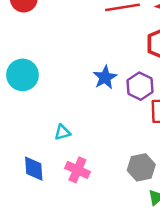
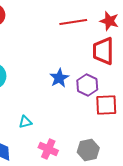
pink cross: (77, 170) -> (48, 149), moved

